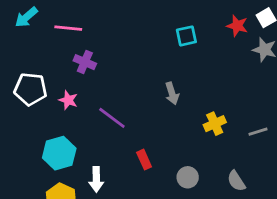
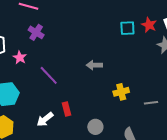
cyan square: (186, 36) -> (127, 28), moved
gray arrow: (172, 93) -> (94, 65), turned 98
white arrow: (96, 179) -> (45, 119), moved, turned 42

